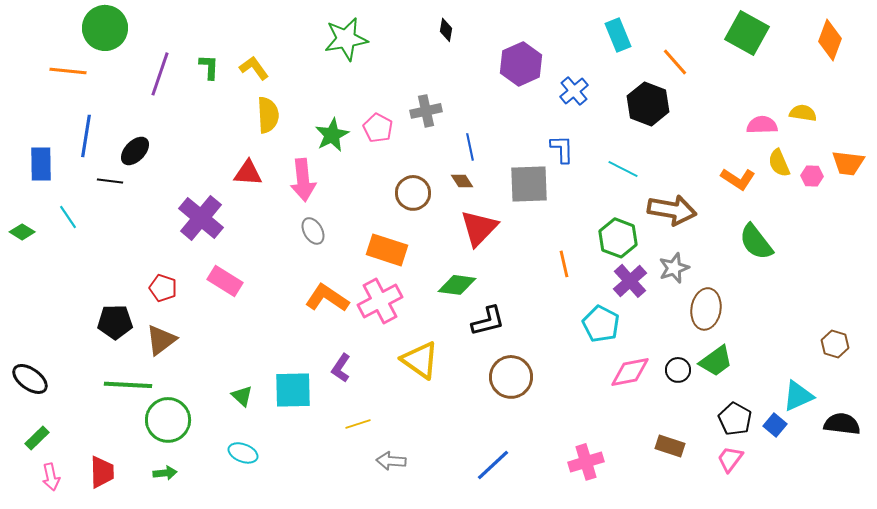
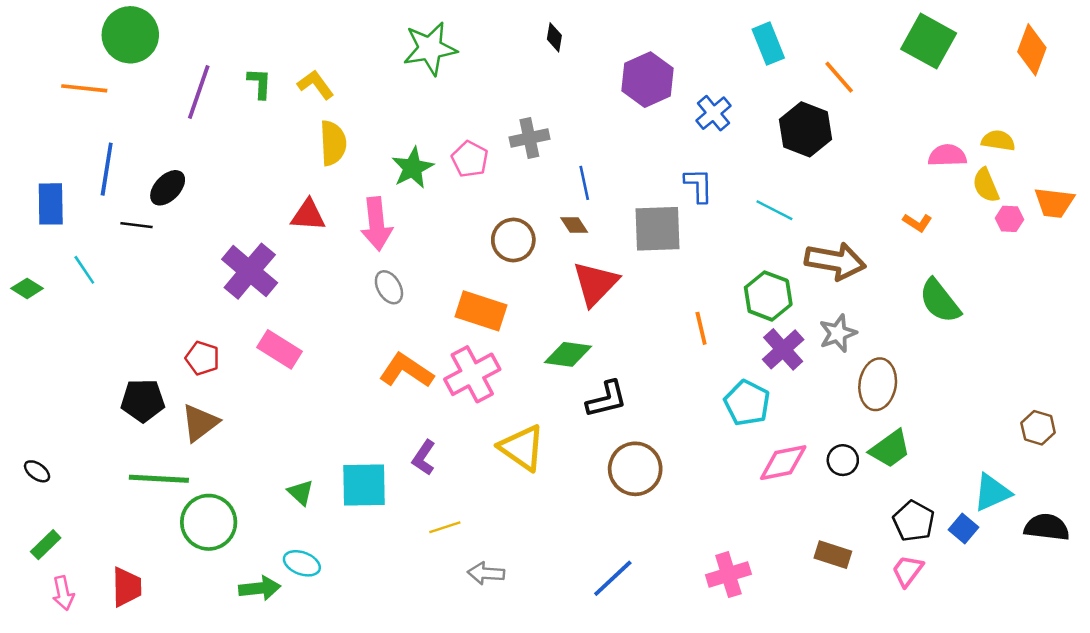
yellow semicircle: (779, 163) -> (986, 185), moved
orange L-shape: (738, 179) -> (917, 223), size x0.7
black ellipse: (30, 379) -> (37, 471), size x0.6
green arrow: (165, 473) -> (260, 588), moved, size x1.4

